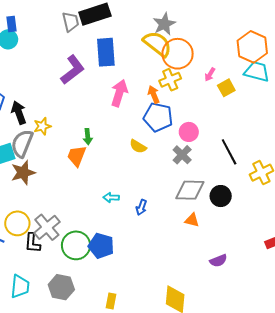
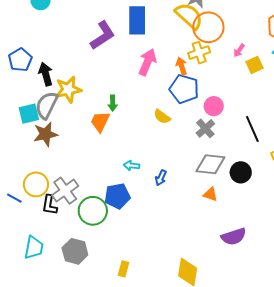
yellow star: (42, 126) -> (68, 89), size x1.5
blue pentagon: (101, 246) -> (117, 196), moved, turned -30
purple semicircle: (218, 261) -> (234, 237), size x1.4

